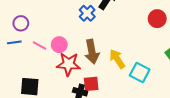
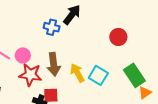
blue cross: (87, 13) -> (52, 27), turned -35
cyan square: (140, 73) -> (98, 75), moved

